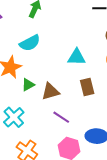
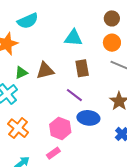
green triangle: (28, 85) -> (21, 73), moved
purple line: (61, 117) -> (74, 95), moved

